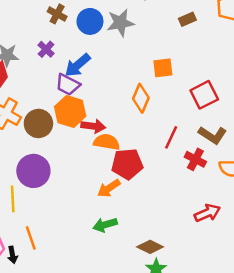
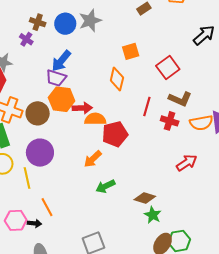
purple cross: (46, 49) -> (26, 39), moved
orange arrow: (109, 188) -> (93, 159), moved
black arrow: (12, 255) -> (34, 223), turned -64

